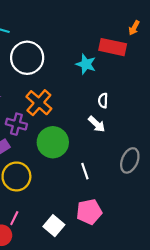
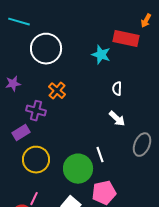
orange cross: (39, 103) -> (57, 91), size x0.7
white arrow: (97, 124) -> (117, 119), moved
green circle: (53, 142) -> (78, 169), moved

